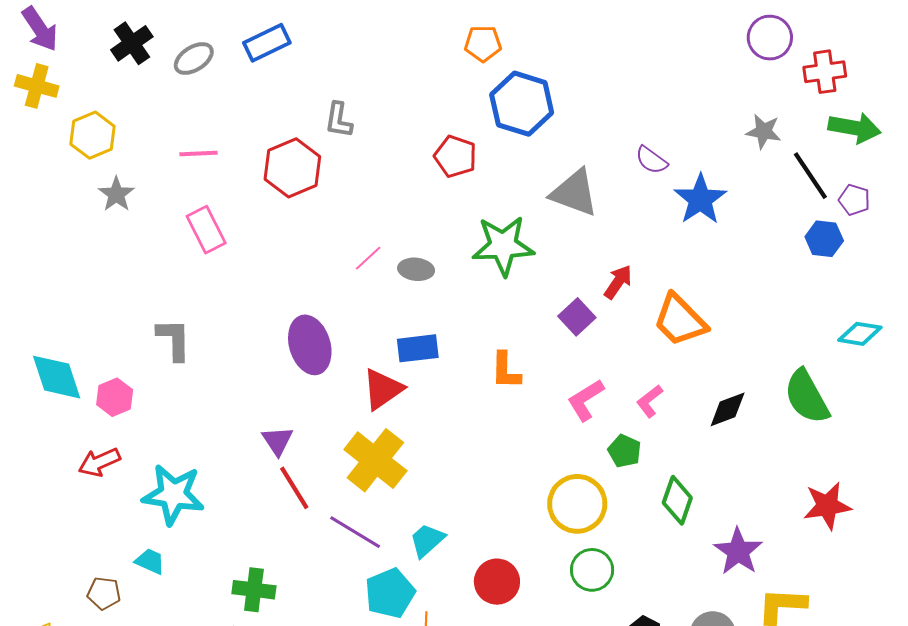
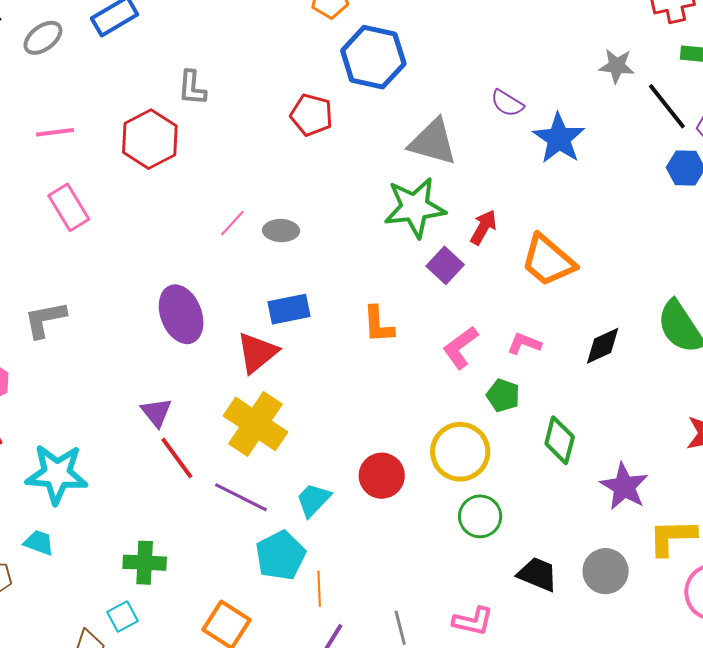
green star: (503, 246) -> (415, 207), moved
gray L-shape: (174, 339) -> (45, 319), turned -96
pink L-shape: (650, 401) -> (524, 344), turned 64
red circle: (497, 582) -> (382, 476), moved

